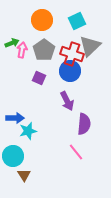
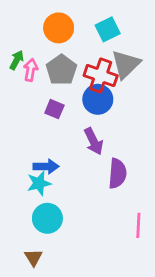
green arrow: (12, 43) -> (17, 60), turned -40
blue arrow: (15, 118) -> (46, 166), moved
pink line: (76, 152) -> (138, 225), moved, turned 42
cyan circle: (13, 156) -> (47, 218), moved
brown triangle: (24, 175) -> (33, 257), moved

